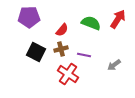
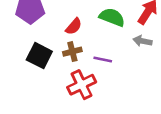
gray arrow: (114, 65) -> (142, 41), moved, turned 48
red cross: (68, 74) -> (82, 85), turned 30

